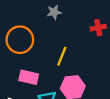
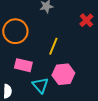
red cross: (98, 28) -> (86, 20), turned -32

